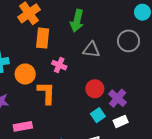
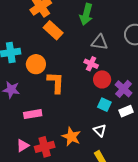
orange rectangle: (43, 38) -> (53, 30), turned -54
pink cross: (59, 65) -> (91, 64), moved
cyan square: (98, 115) -> (104, 105), turned -32

